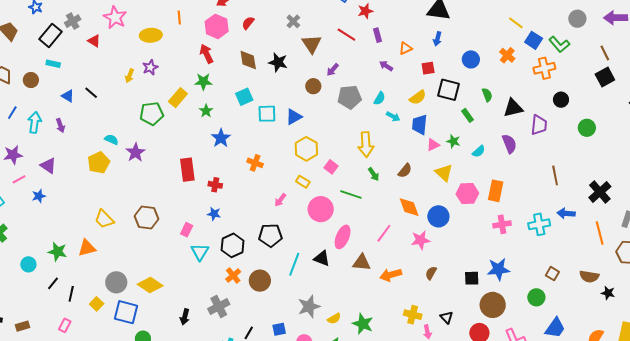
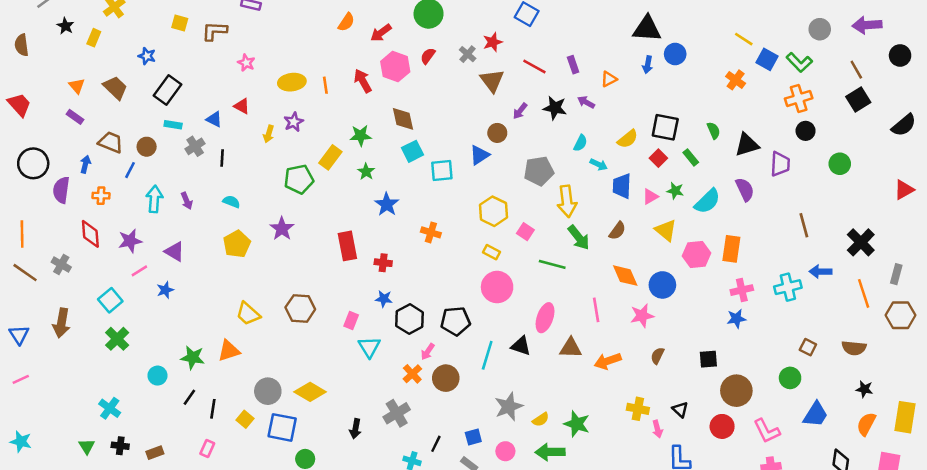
red star: (365, 11) -> (493, 42), moved
pink star: (115, 17) -> (246, 63), size x0.6
orange line: (179, 17) -> (325, 85), moved
gray cross: (73, 21) -> (195, 146), moved
red semicircle: (248, 23) -> (428, 56), moved
pink hexagon: (217, 26) -> (395, 67), moved
red triangle: (94, 41) -> (242, 106), moved
red arrow: (206, 54) -> (363, 81), moved
blue circle: (471, 59) -> (675, 54), moved
brown diamond: (248, 60) -> (403, 119), moved
black star: (278, 62) -> (555, 108), moved
red square: (428, 68) -> (658, 158), moved, turned -32
orange cross: (544, 68) -> (799, 98), moved
black line: (91, 93) -> (222, 158), turned 56
blue triangle: (68, 96) -> (214, 119), moved
gray pentagon: (350, 97) -> (539, 171), moved
blue line: (12, 113) -> (130, 170), moved
blue triangle: (294, 117) -> (479, 155), moved
blue trapezoid: (420, 125) -> (622, 186), moved
cyan semicircle: (111, 140) -> (231, 202), moved
cyan semicircle: (479, 151) -> (707, 201), size x1.6
green arrow: (374, 174) -> (579, 238), size x1.5
pink arrow: (280, 200) -> (428, 352), moved
pink circle: (321, 209) -> (497, 287), moved
pink line: (384, 233) -> (596, 310), turned -42
black hexagon: (233, 245) -> (410, 319), moved
blue star: (498, 269) -> (736, 319), moved, size x0.7
black star: (608, 293) -> (864, 389), moved

